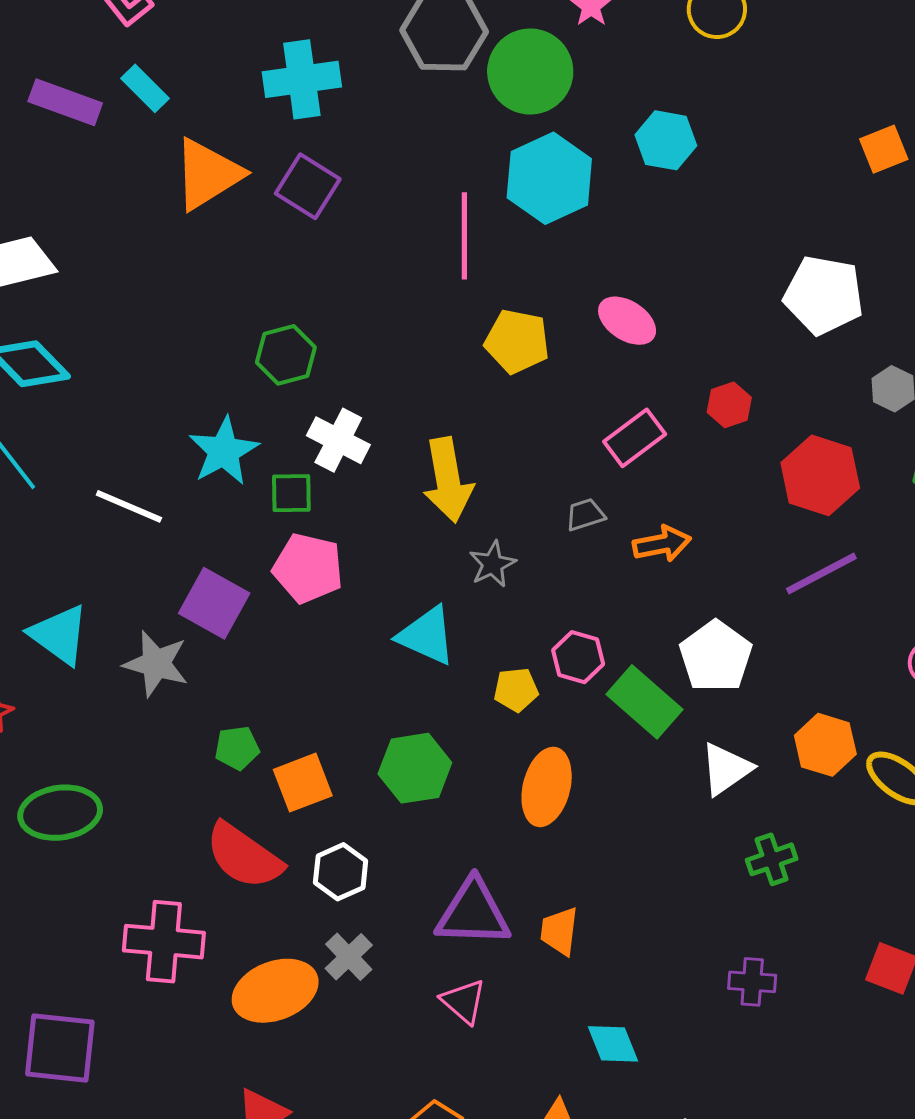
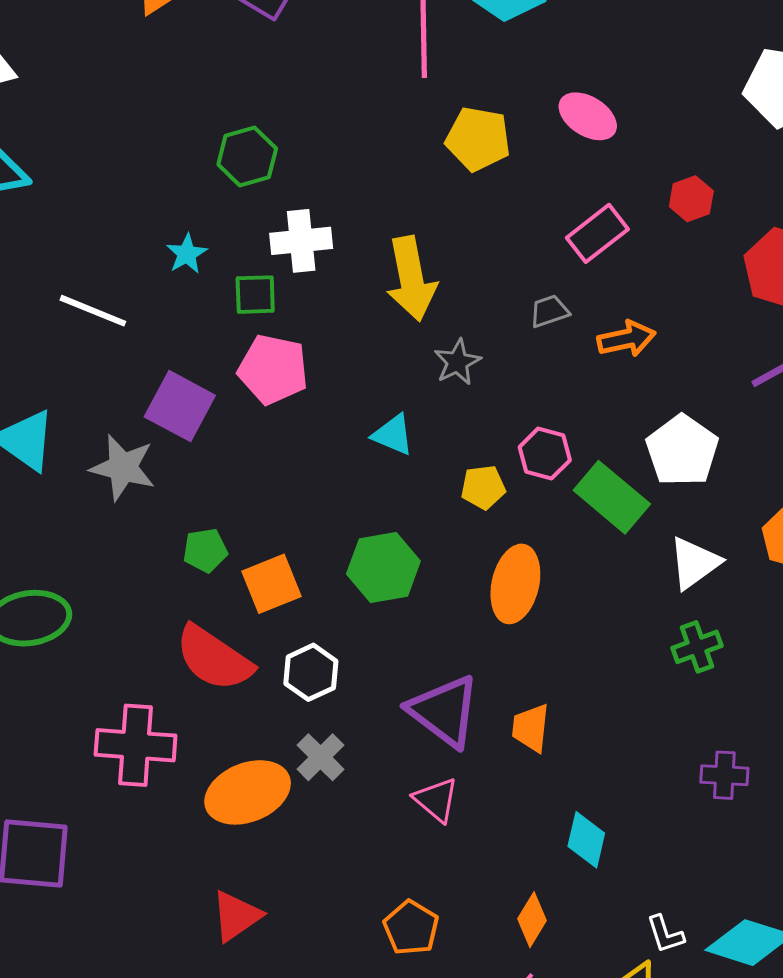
white cross: (338, 440) -> (301, 241), turned -32
cyan star: (224, 451) -> (187, 254), size x0.6
cyan triangle: (427, 636) -> (393, 435), size x0.7
green cross: (772, 859) -> (697, 647), moved
purple triangle: (473, 913) -> (444, 711), turned 36
cyan diamond: (613, 1044) -> (586, 840), turned 36

